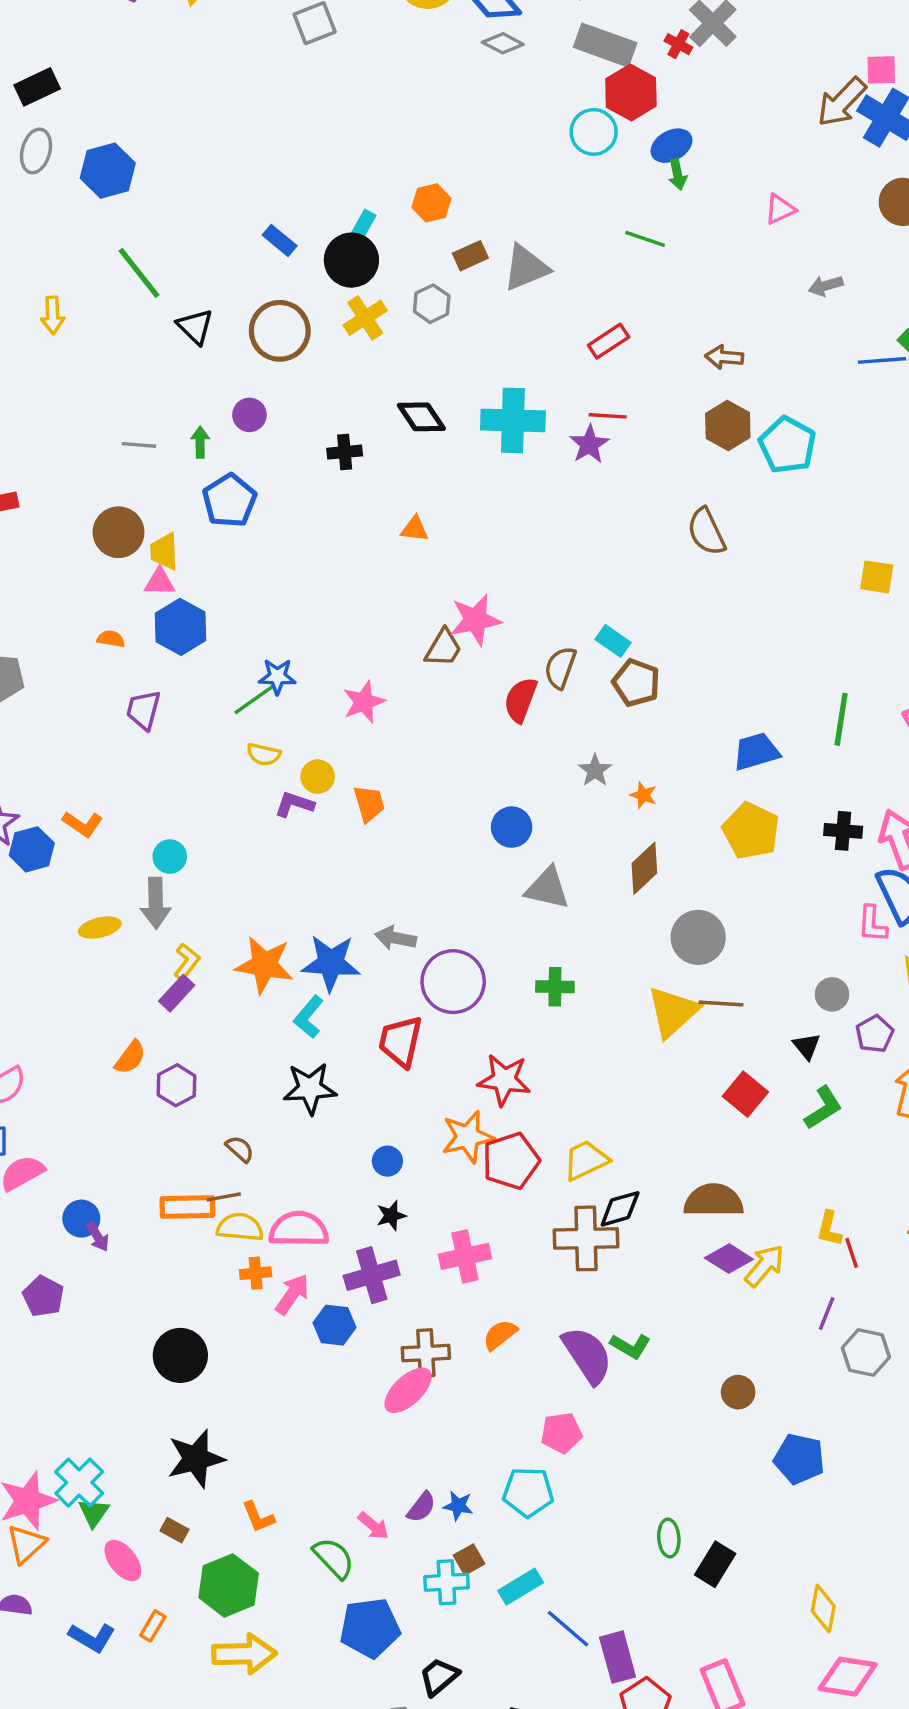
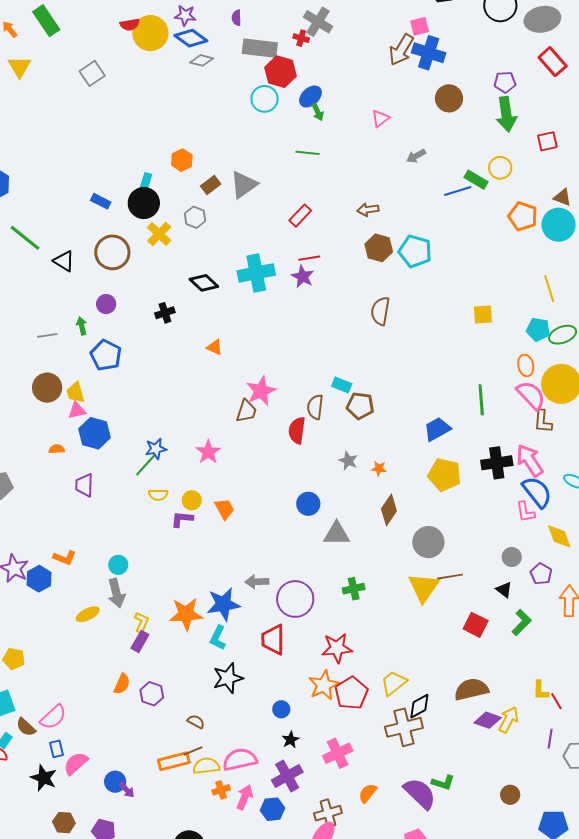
orange triangle: (415, 529) -> (215, 347), turned 30
brown semicircle: (706, 532) -> (380, 311), turned 48
black cross: (843, 831) -> (497, 463), size x1.4

